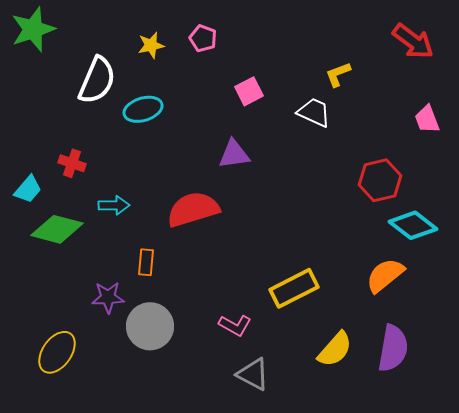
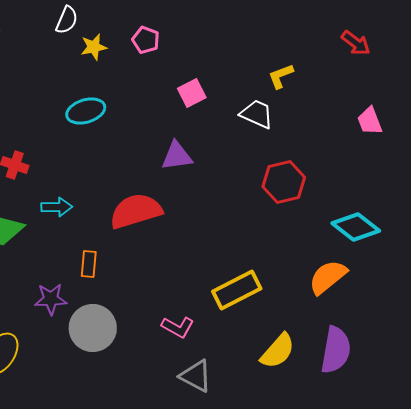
red arrow: (413, 41) -> (356, 43), size x0.7
white semicircle: (97, 80) -> (67, 20), moved, size x0.6
red hexagon: (380, 180) -> (284, 182), moved

